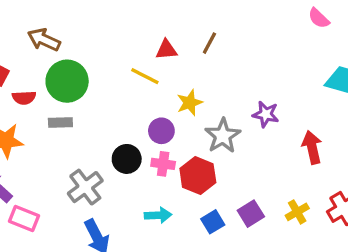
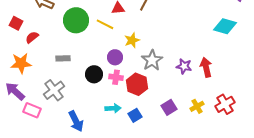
green circle: (67, 81) -> (76, 20), moved
red semicircle: (24, 98) -> (32, 37), turned 144
purple star: (266, 114) -> (184, 66), moved
gray rectangle: (60, 123) -> (63, 58), moved
gray cross: (85, 187) -> (54, 90), moved
blue square: (213, 222) -> (135, 115), moved

